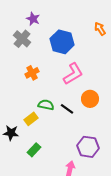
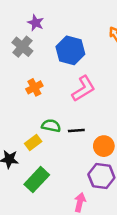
orange circle: (90, 99) -> (104, 146), moved
black line: (67, 109) -> (76, 130), turned -40
green rectangle: (34, 150) -> (37, 180), size x1.5

